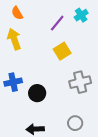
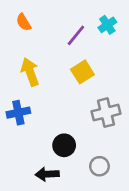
yellow arrow: (14, 39) -> (30, 72), moved
black circle: (37, 93) -> (64, 145), moved

